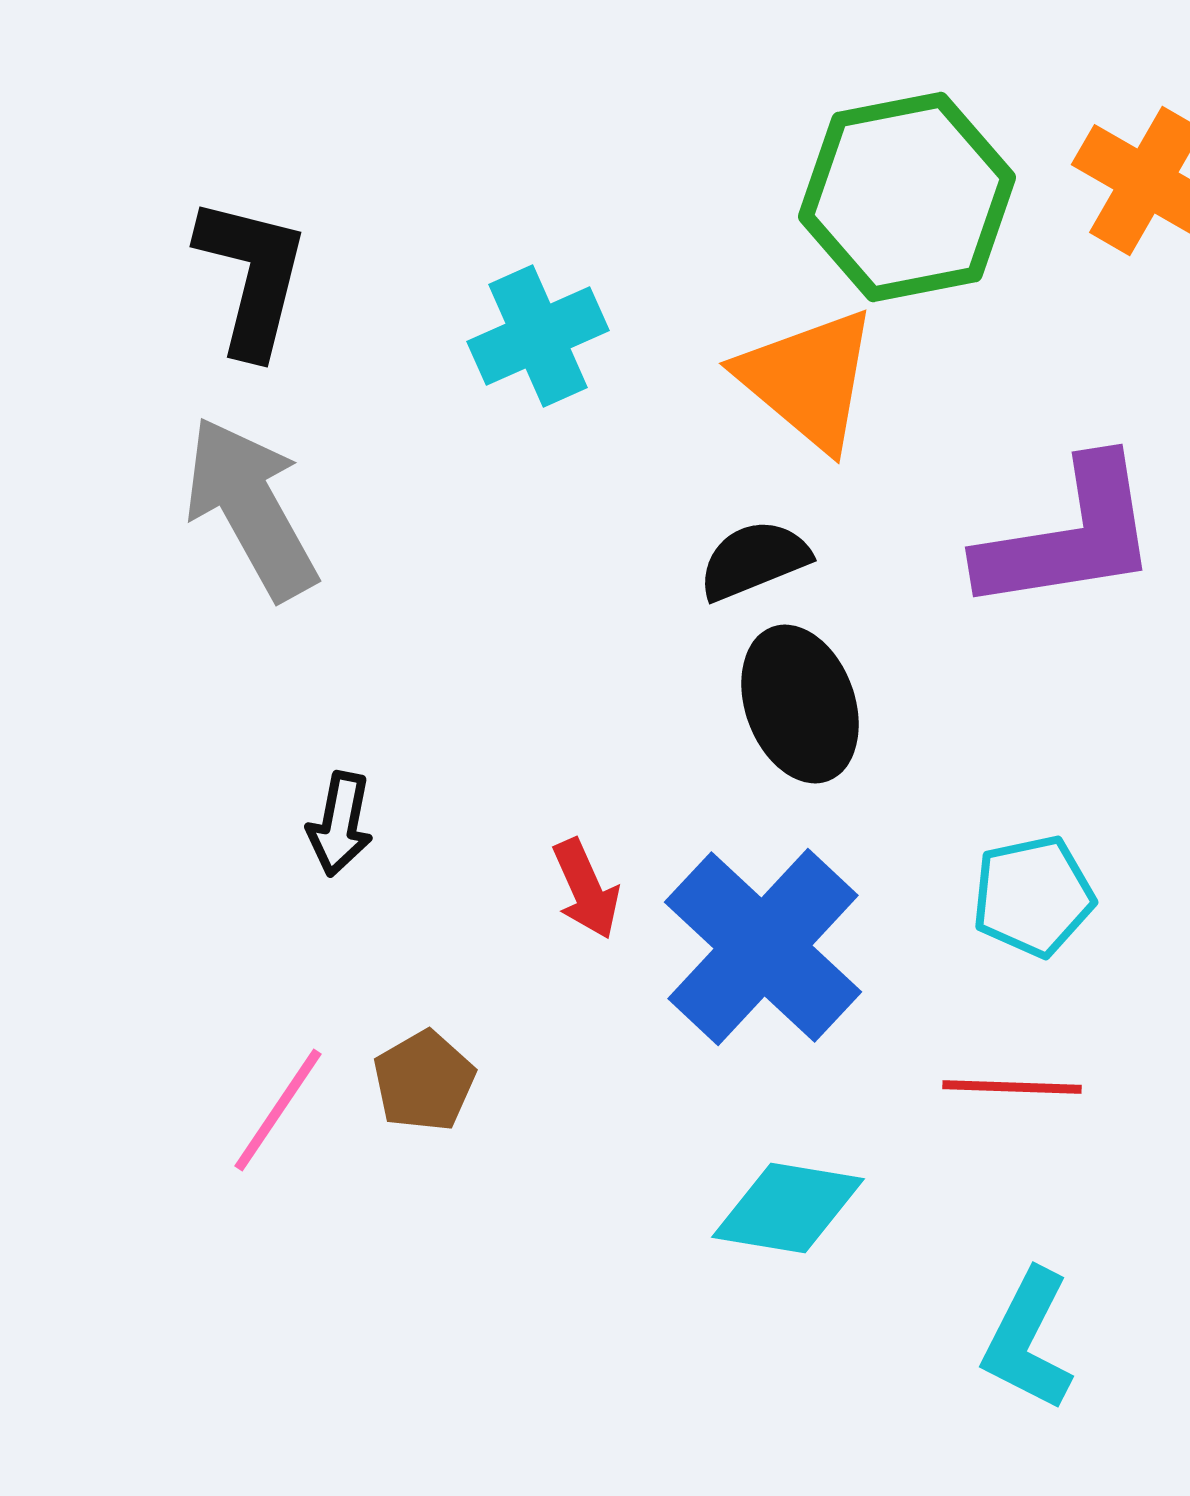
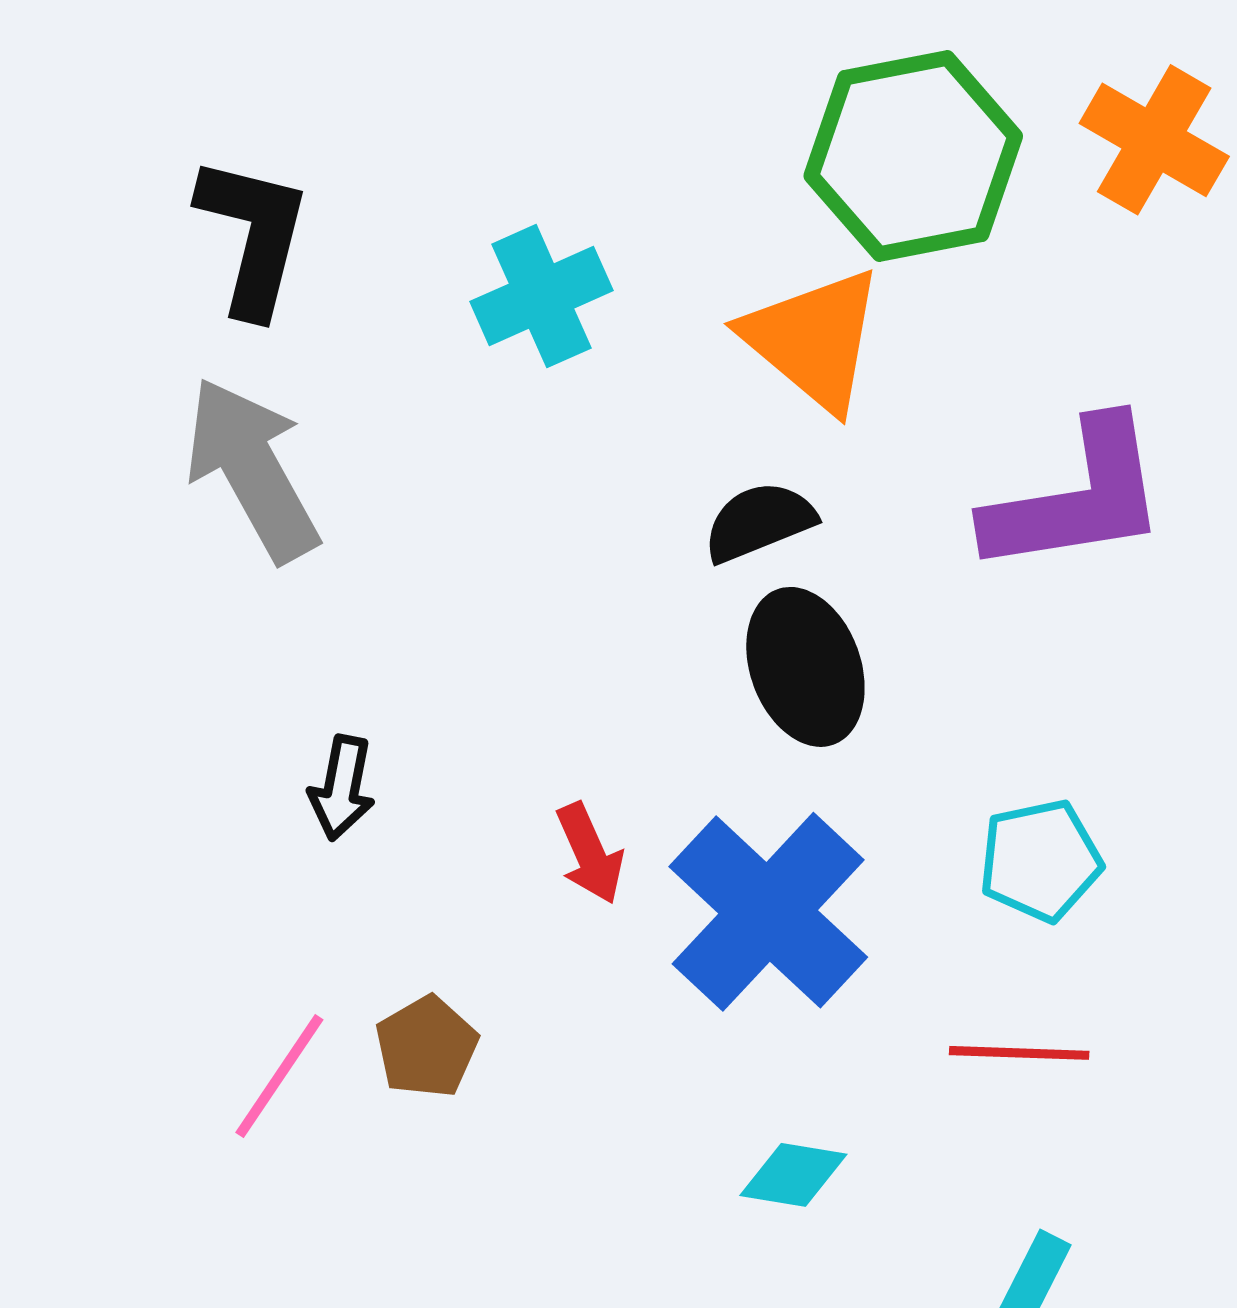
cyan diamond: (788, 1208) -> (793, 1175), size x0.7

